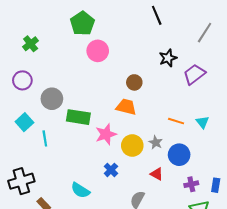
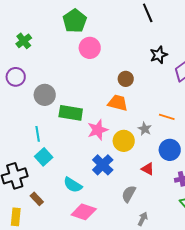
cyan square: (24, 122) -> (44, 157), moved
gray star: (156, 142) -> (145, 129), moved
blue cross: (111, 170) -> (103, 165), size x1.5

